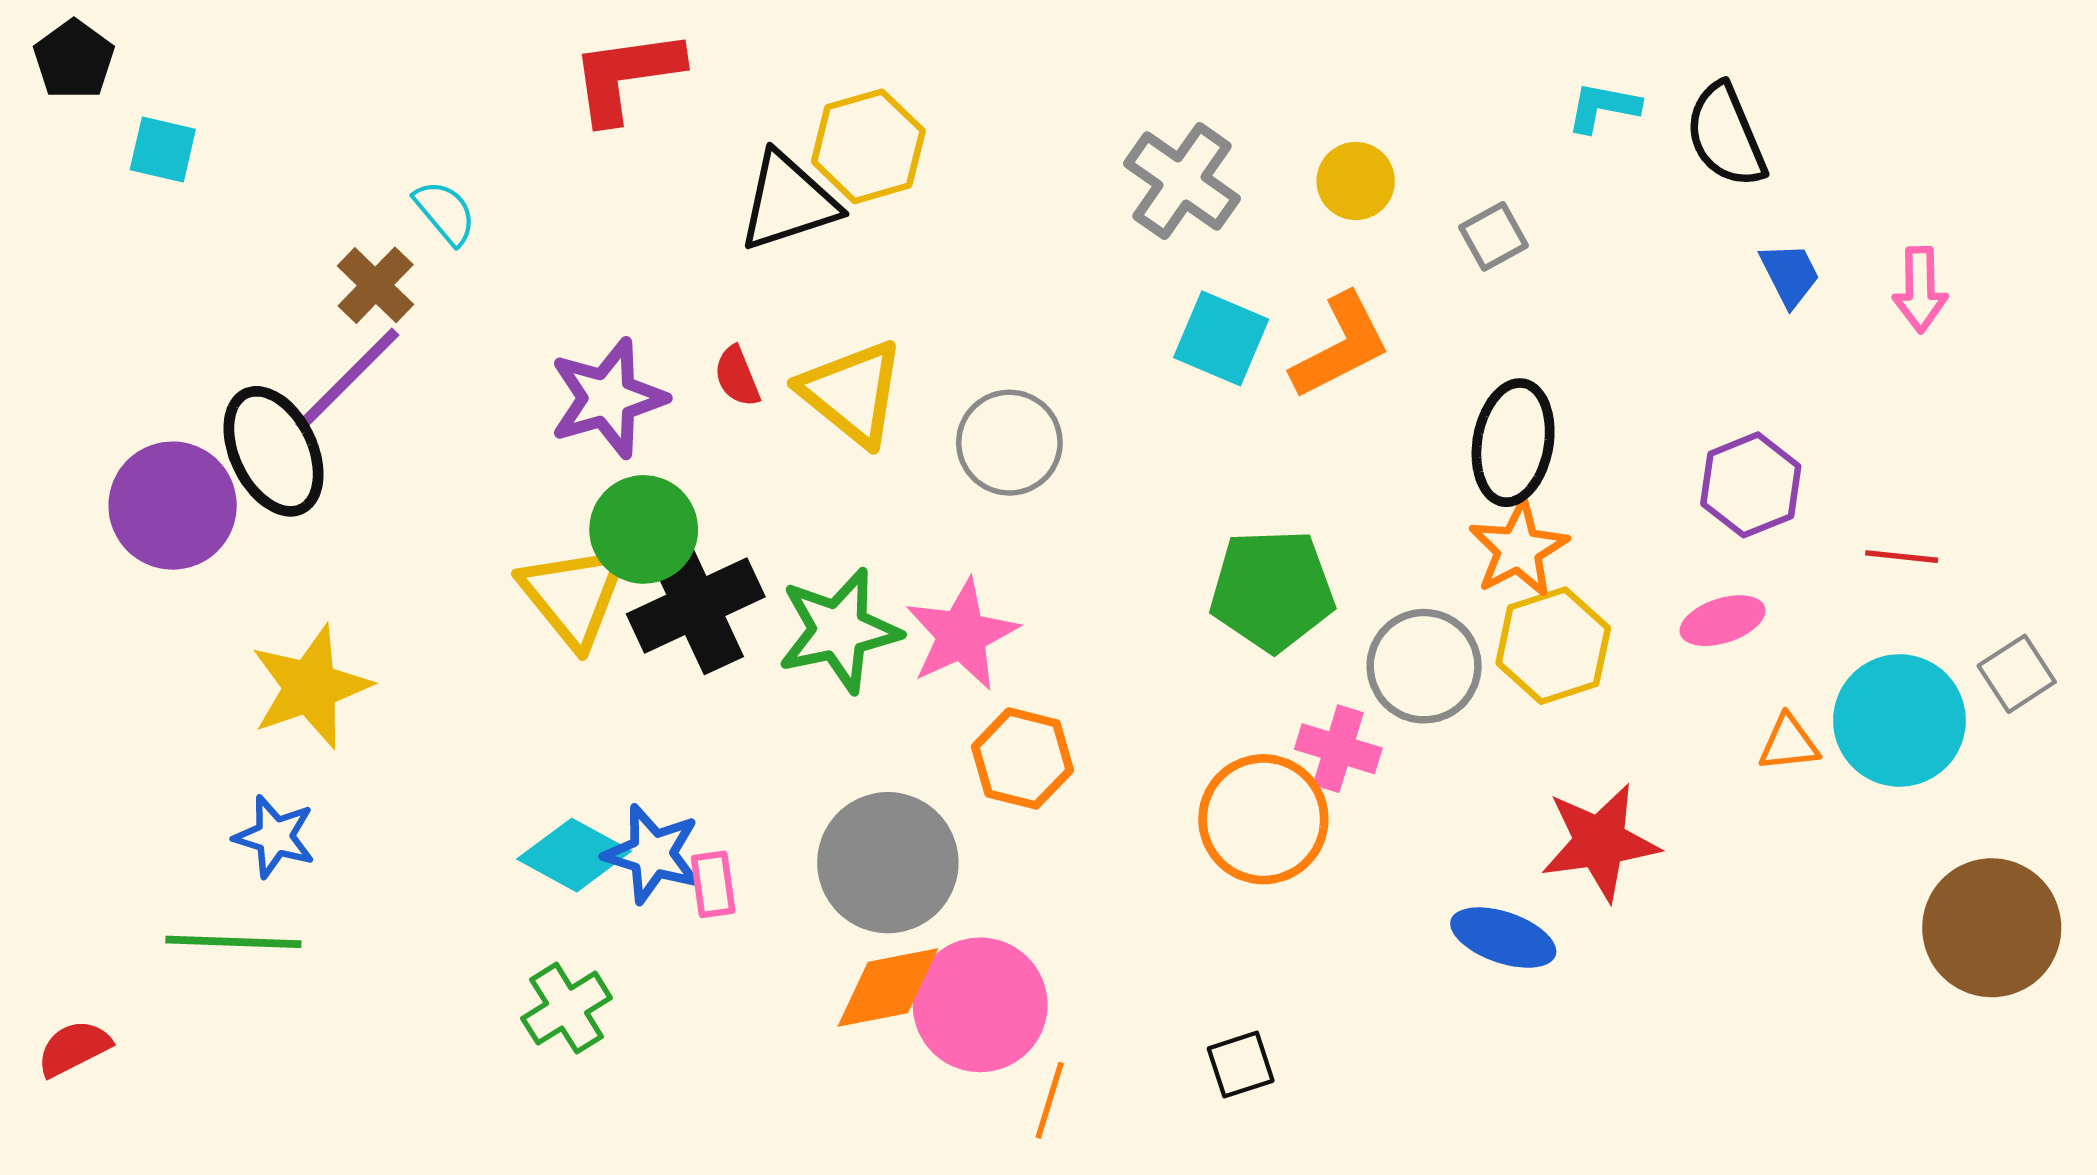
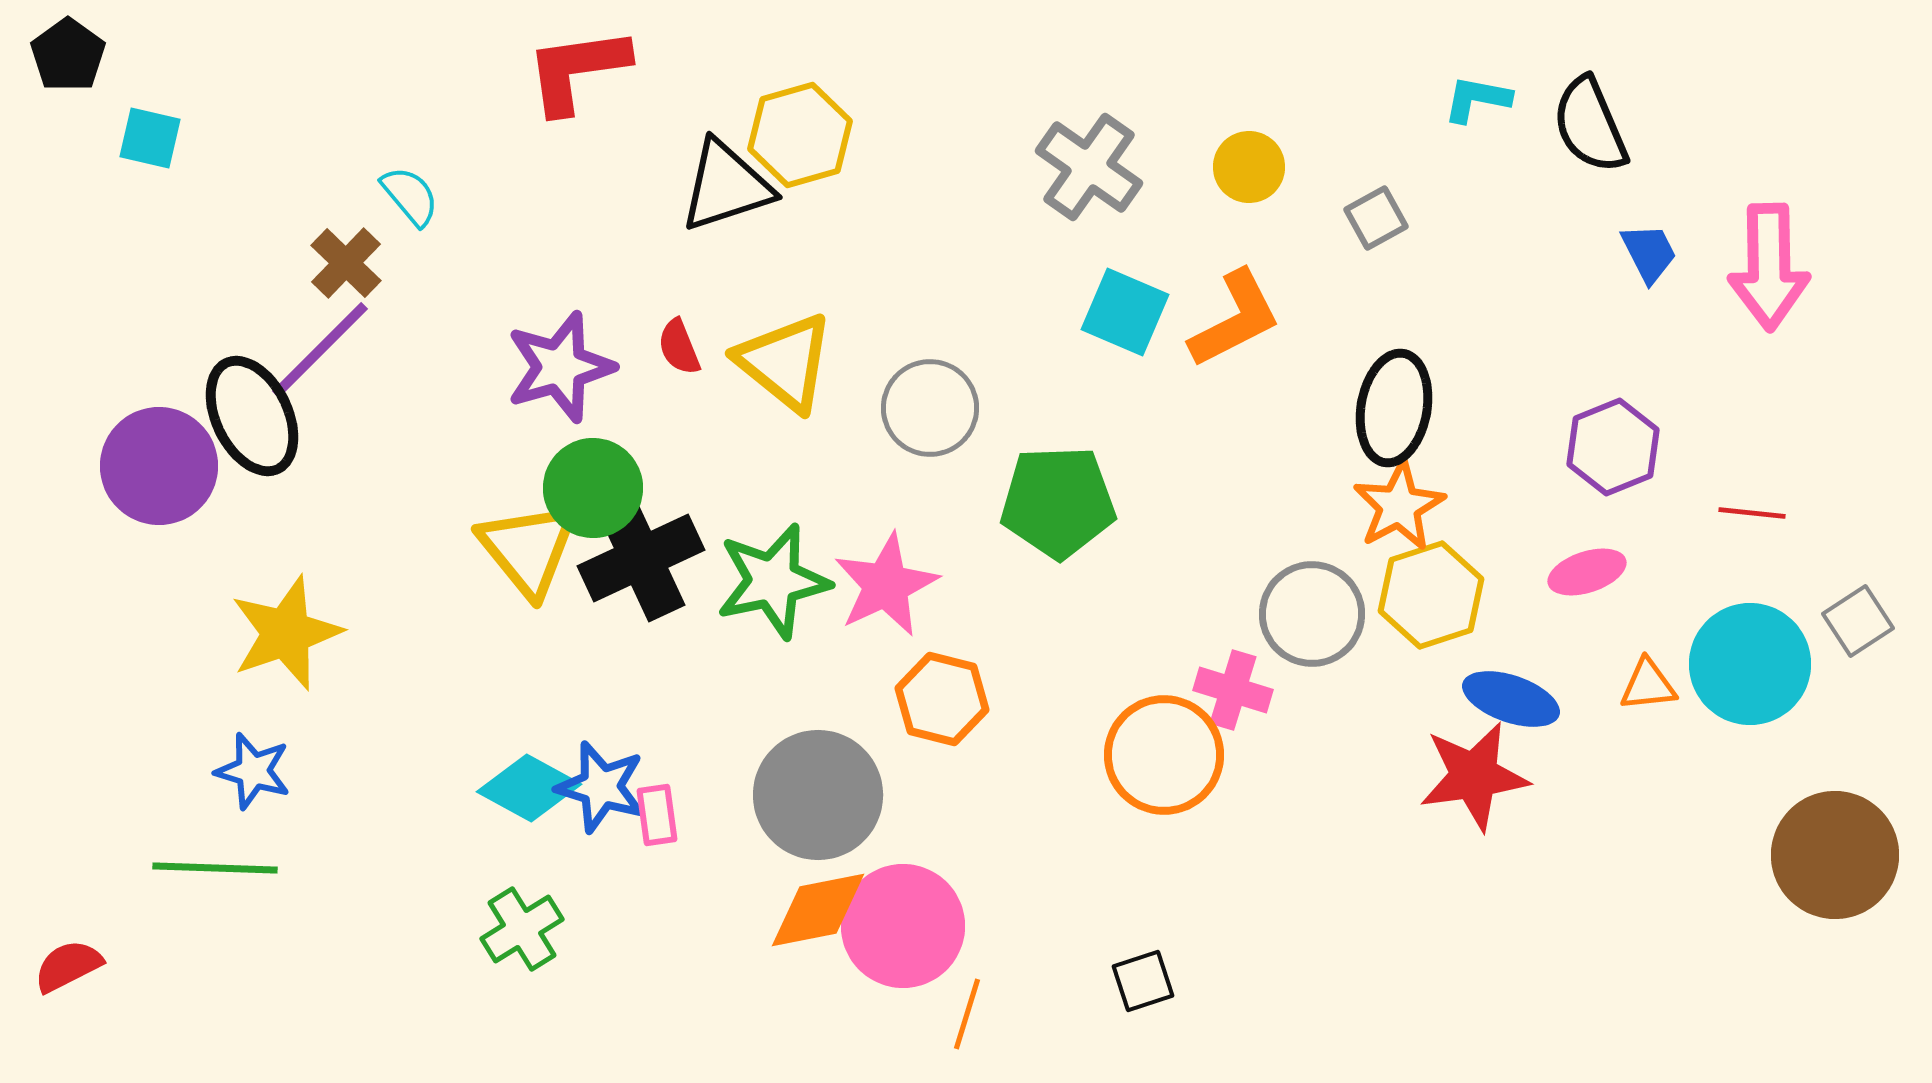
pink arrow: (1920, 290) -> (1769, 267), size x1.6
green pentagon: (1272, 590) -> (1058, 502), moved
blue ellipse: (1503, 938) -> (1511, 699), moved

